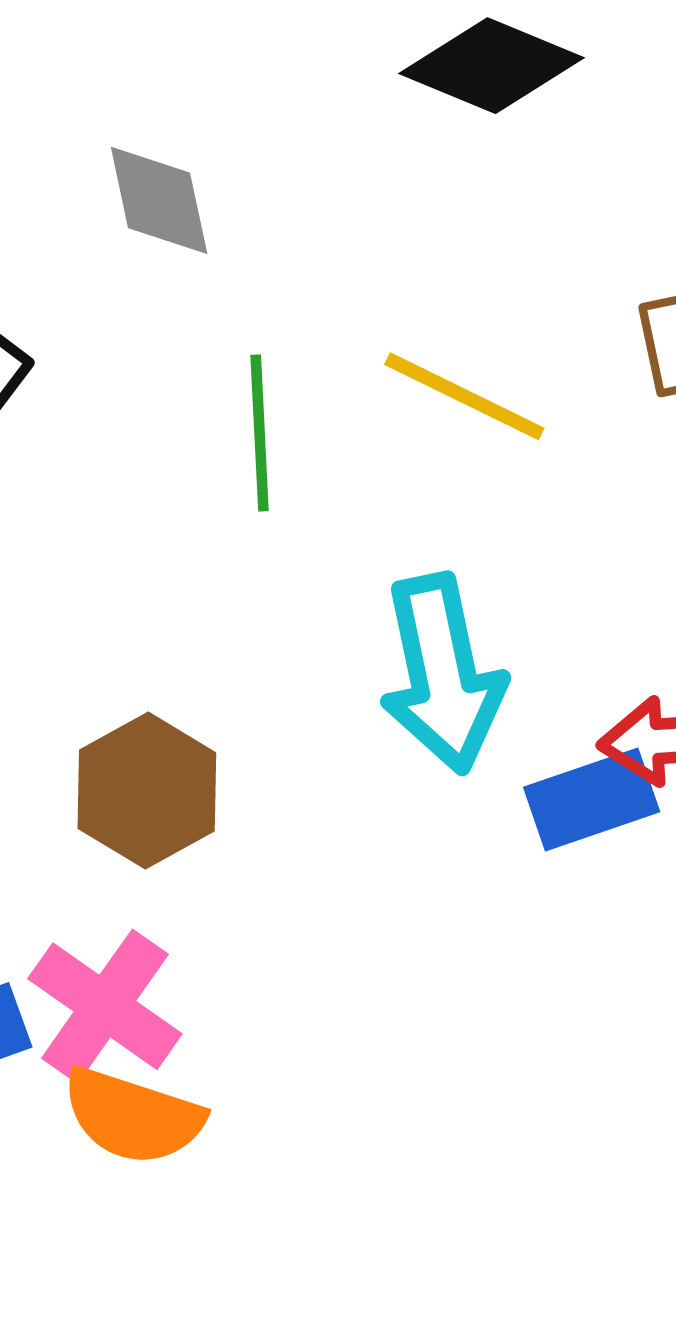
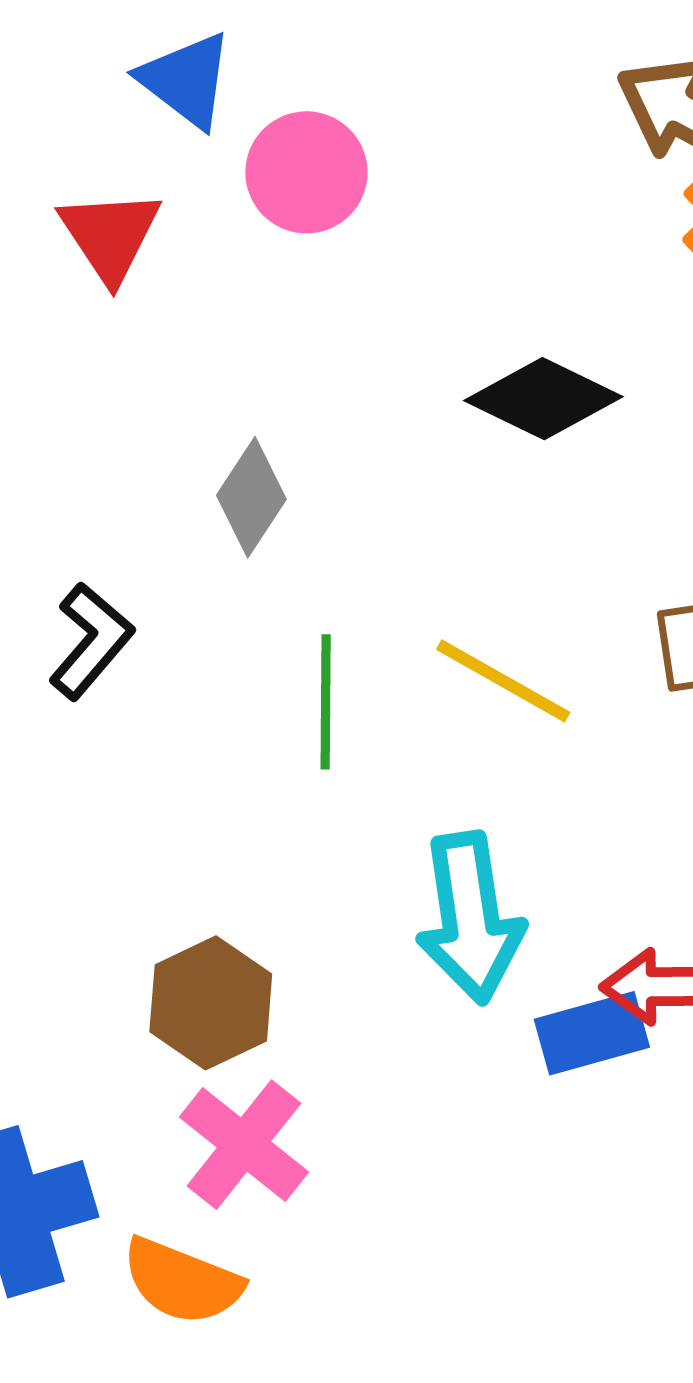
gray diamond: (159, 200) -> (251, 497), turned 42
pink cross: (105, 1006) -> (244, 1145), moved

